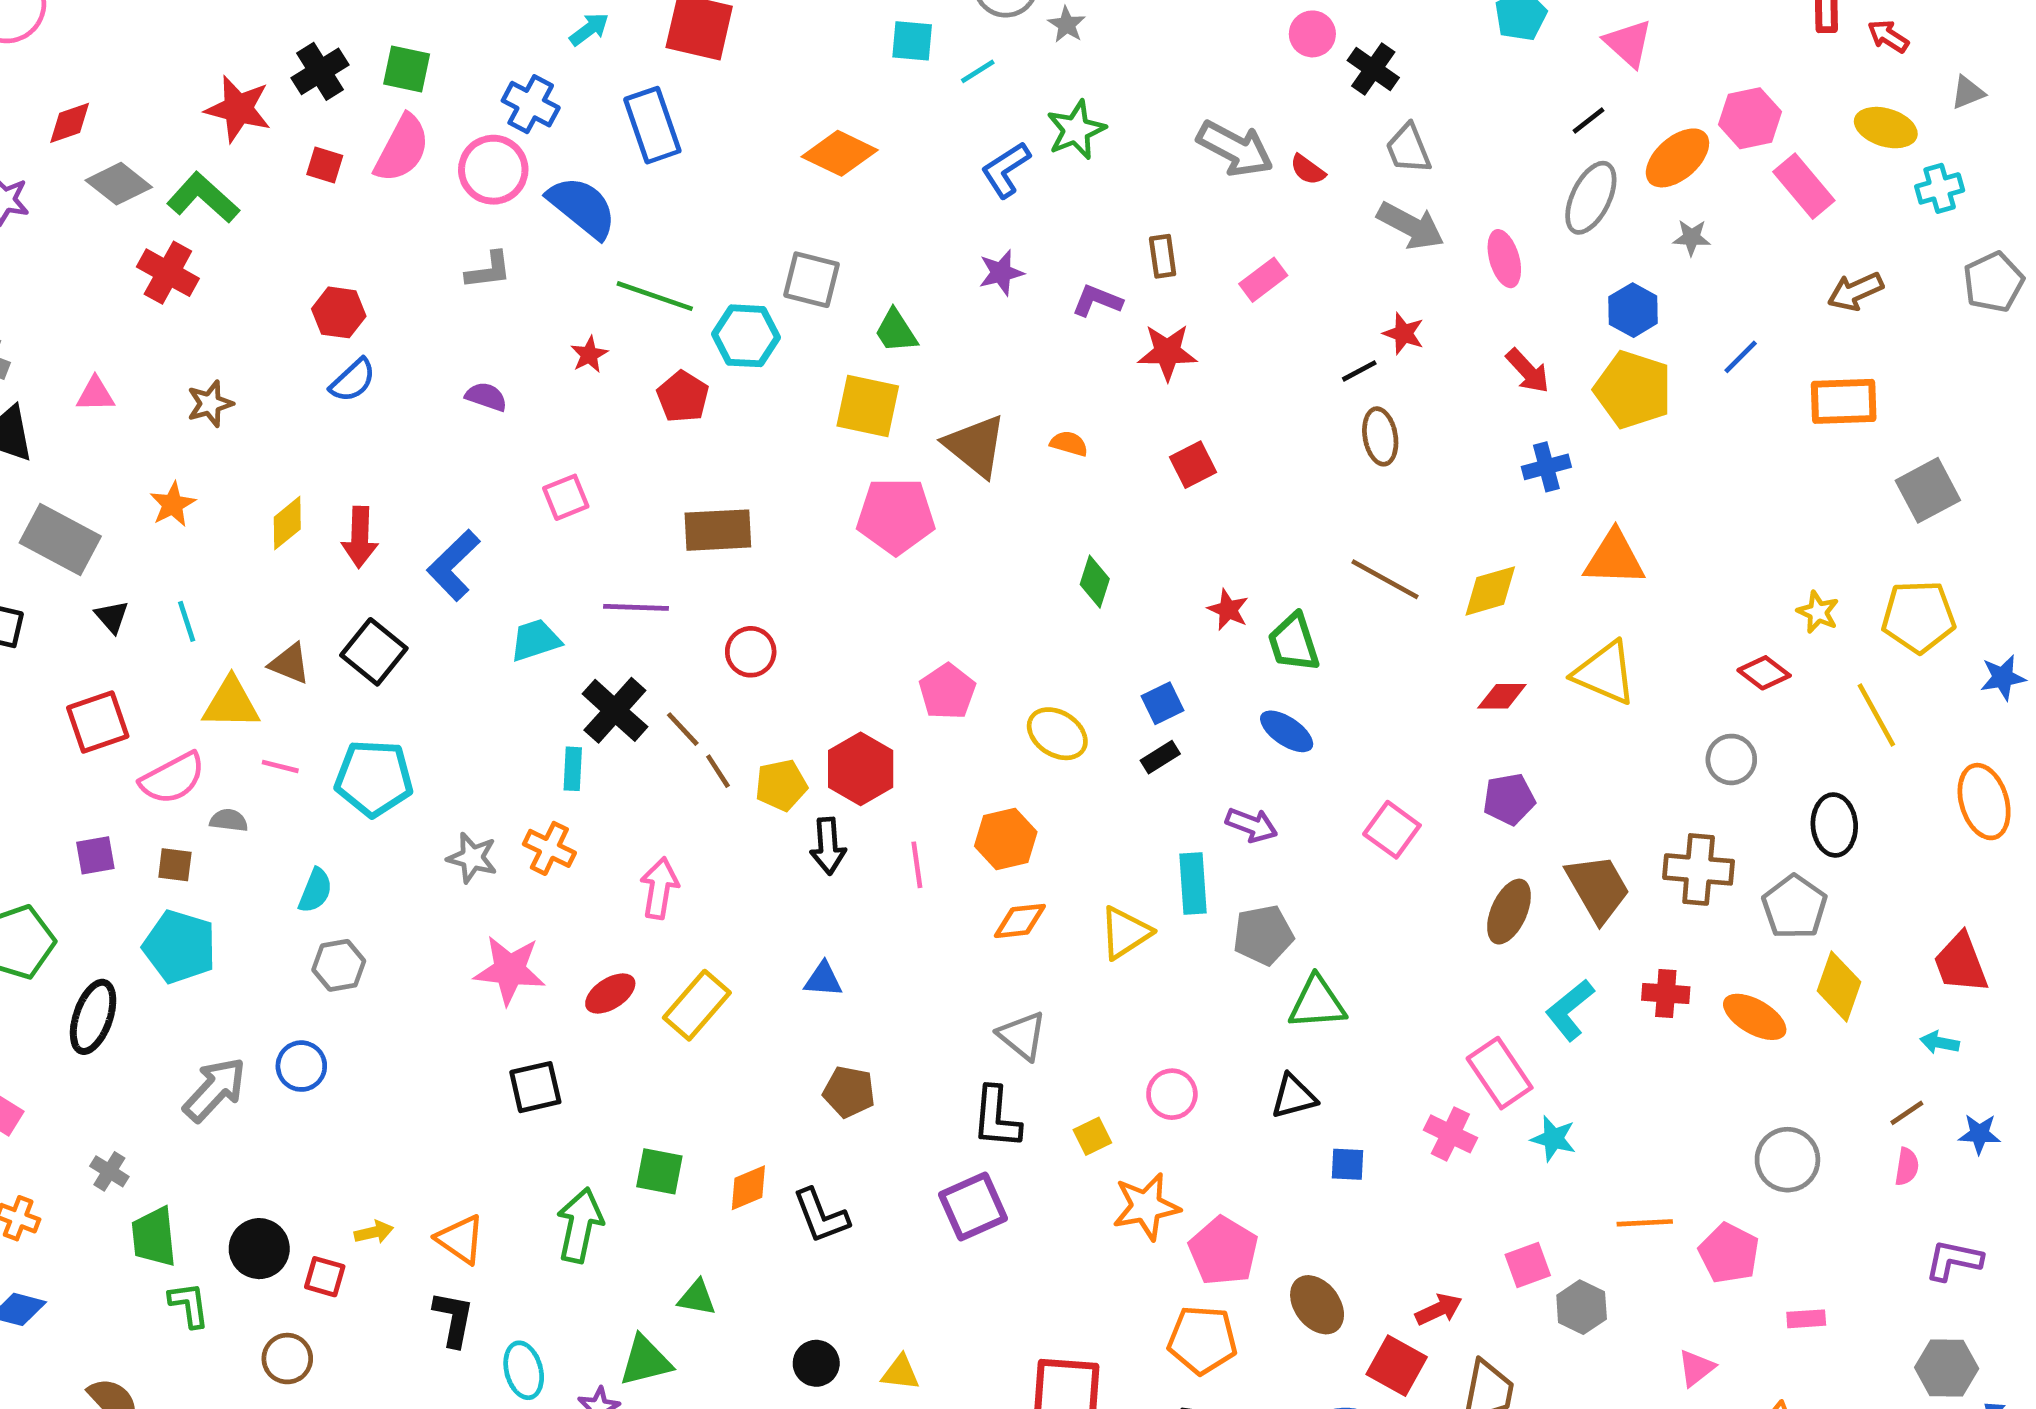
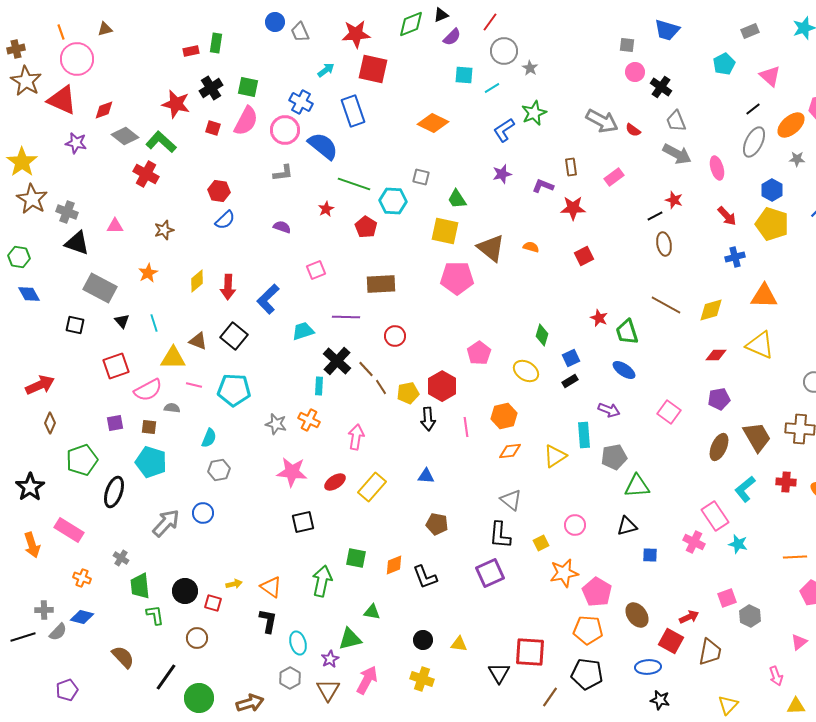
gray square: (812, 280) -> (421, 177), size x0.7
green diamond: (1095, 582) -> (542, 335), moved
orange line: (1645, 1223) -> (795, 557), moved

